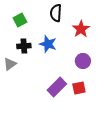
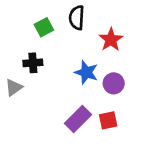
green square: (20, 20) -> (44, 27), moved
blue star: (48, 44) -> (86, 72), moved

